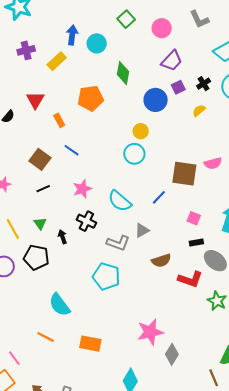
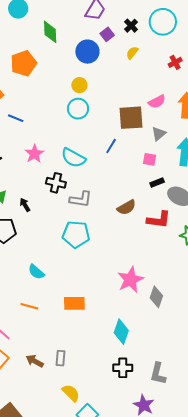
black cross: (86, 221) -> (56, 183), moved
gray triangle: (142, 230) -> (159, 134), moved
cyan semicircle: (60, 305) -> (36, 272), size x0.7

